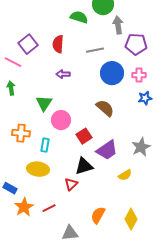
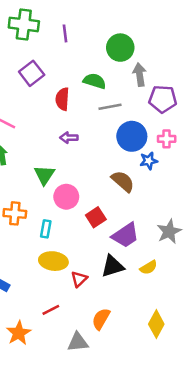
green semicircle: (79, 17) -> (95, 81), moved
purple square: (28, 44) -> (32, 73), moved
blue star: (145, 98) -> (149, 161), moved
black triangle: (84, 166) -> (113, 266), moved
yellow ellipse: (38, 169) -> (53, 261), moved
orange star: (24, 207) -> (19, 333), moved
orange semicircle: (98, 215) -> (101, 319), moved

